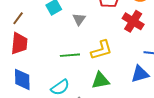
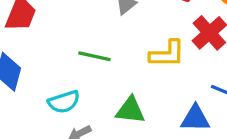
yellow L-shape: (101, 50) -> (167, 54), moved

